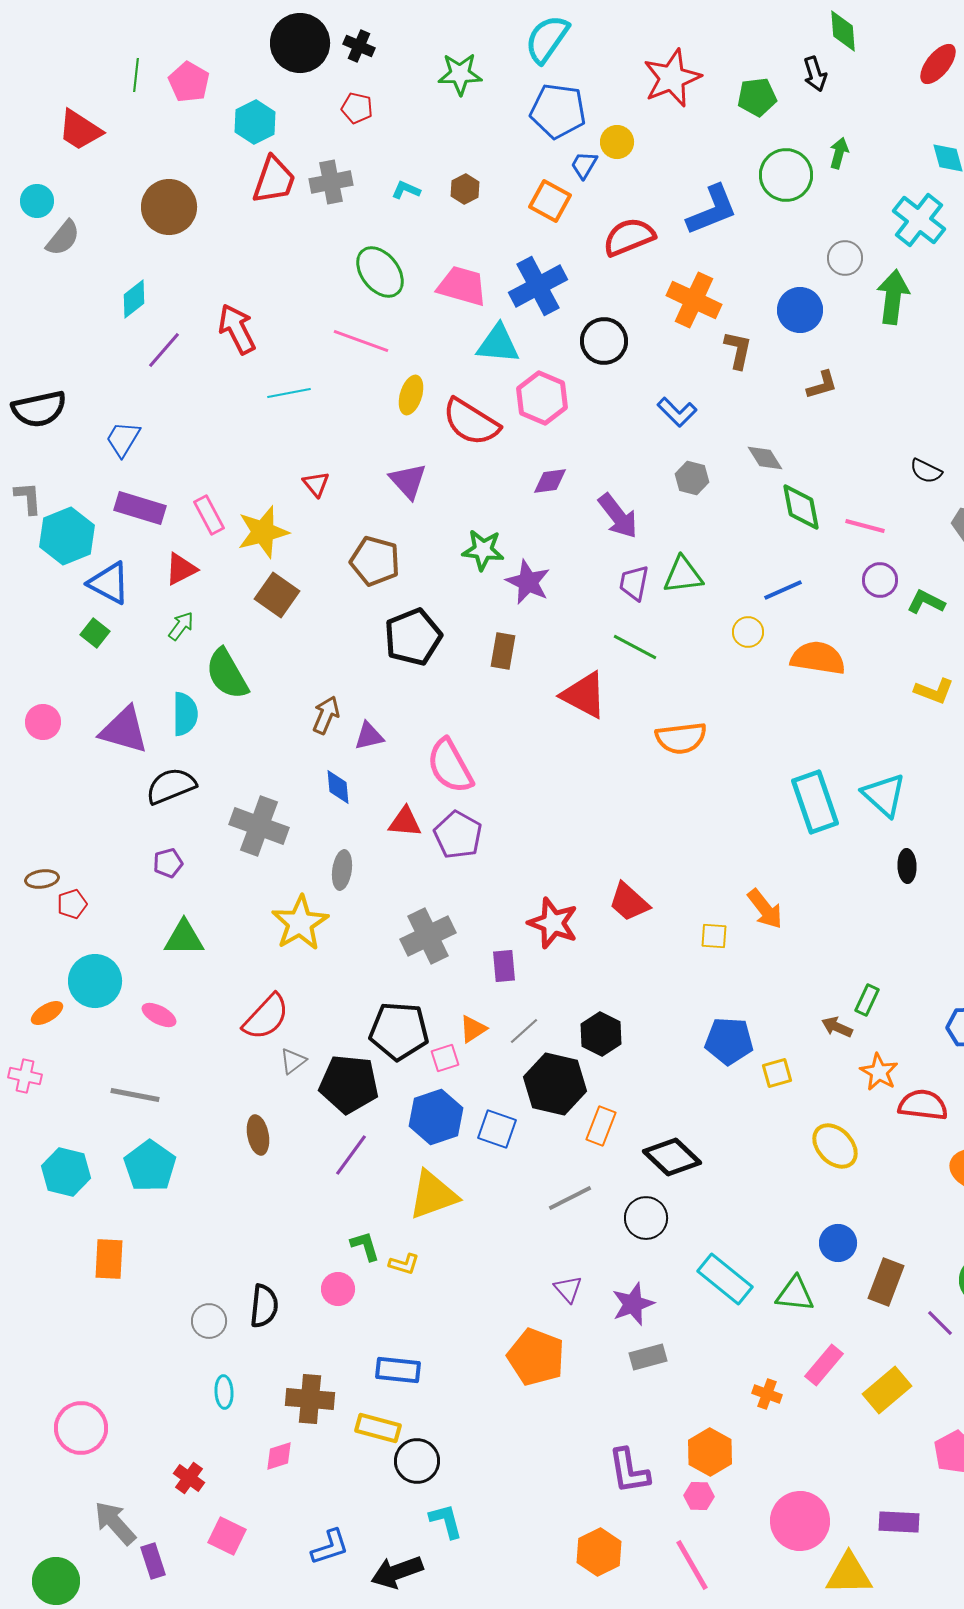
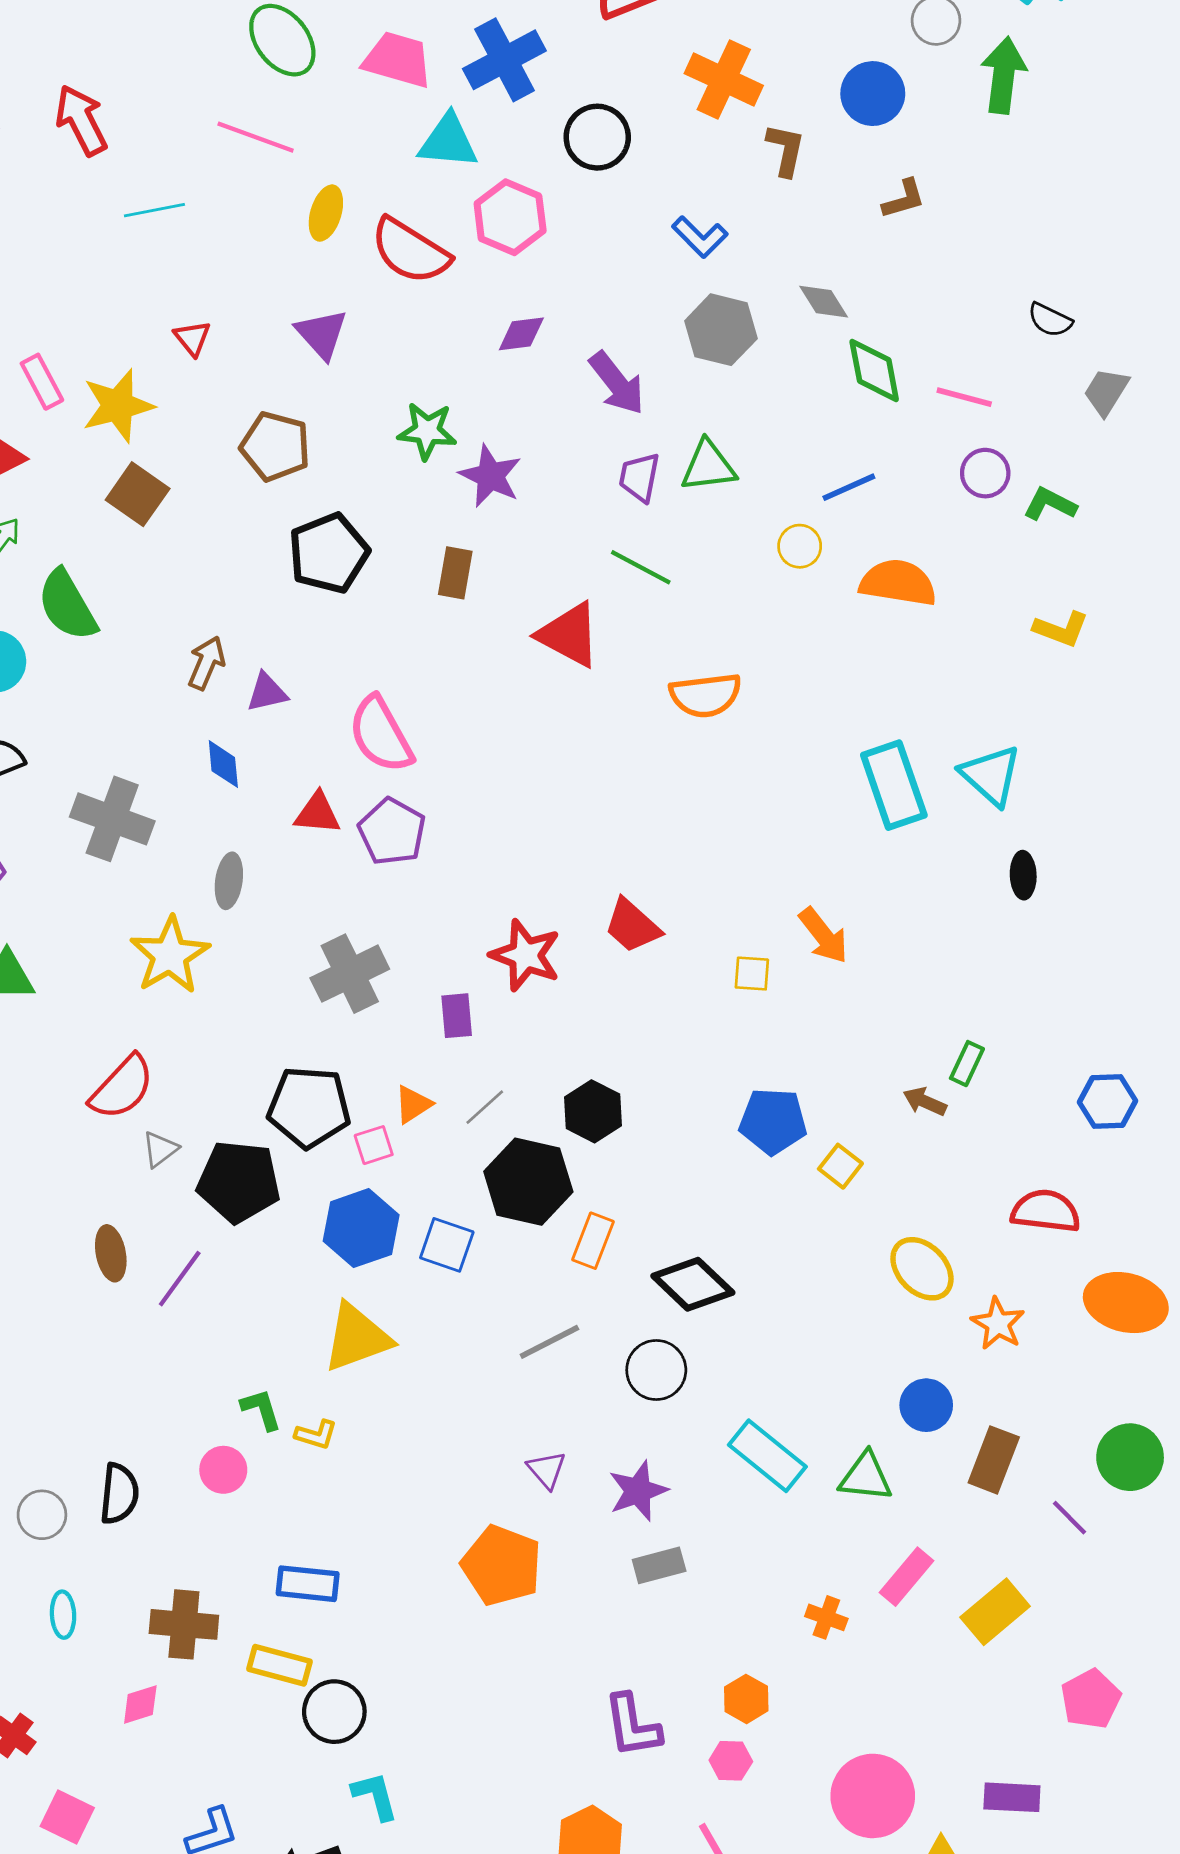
gray hexagon: (692, 478) -> (721, 330), size x1.5
orange star: (879, 1072) -> (998, 1324), moved
yellow square: (777, 1073) -> (840, 1166), turned -36
purple line: (351, 1155) -> (180, 1279), moved
orange hexagon: (710, 1452) -> (746, 1699), size x0.7

